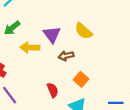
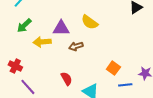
purple triangle: (52, 35) -> (61, 28), turned -48
orange square: (81, 79) -> (113, 68), moved

